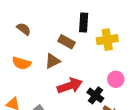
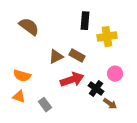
brown semicircle: (24, 29) -> (29, 27), size x1.5
brown rectangle: (67, 42) -> (77, 56), moved
orange semicircle: (22, 63) -> (22, 76), moved

